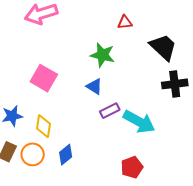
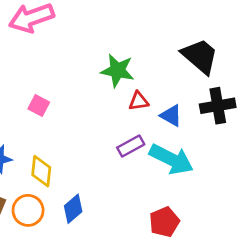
red triangle: (125, 22) -> (139, 101), moved
pink square: (44, 78) -> (39, 105), size x0.6
blue triangle: (94, 86) -> (171, 116), moved

